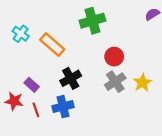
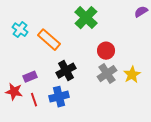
green cross: (92, 21) -> (86, 18), turned -30
purple rectangle: (32, 85) -> (30, 77), turned -64

